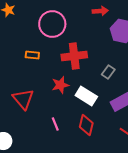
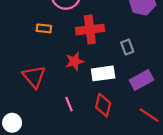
gray rectangle: (108, 72) -> (127, 47), turned -56
white rectangle: (86, 96) -> (103, 73), turned -40

